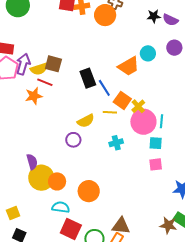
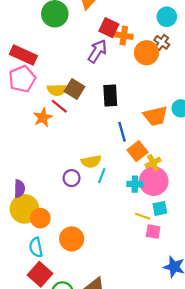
purple arrow: (23, 64) -> (97, 51), moved
black rectangle: (88, 78) -> (110, 96), moved
orange star: (34, 96) -> (43, 118), turned -30
yellow line: (110, 112) -> (143, 216), moved
cyan line: (162, 121) -> (102, 176), moved
cyan cross: (116, 143) -> (135, 184), moved
cyan square: (156, 143) -> (160, 208), turned -32
cyan semicircle: (61, 207) -> (36, 247), turned -126

